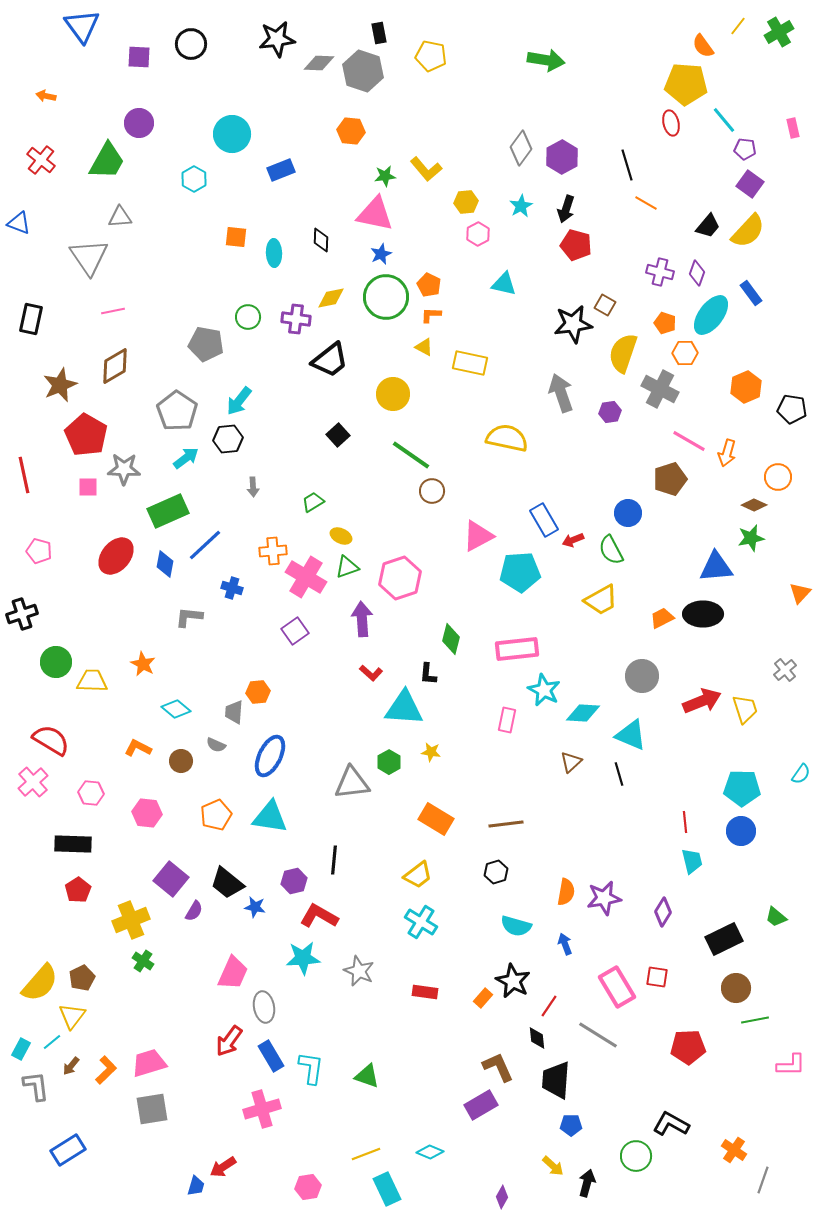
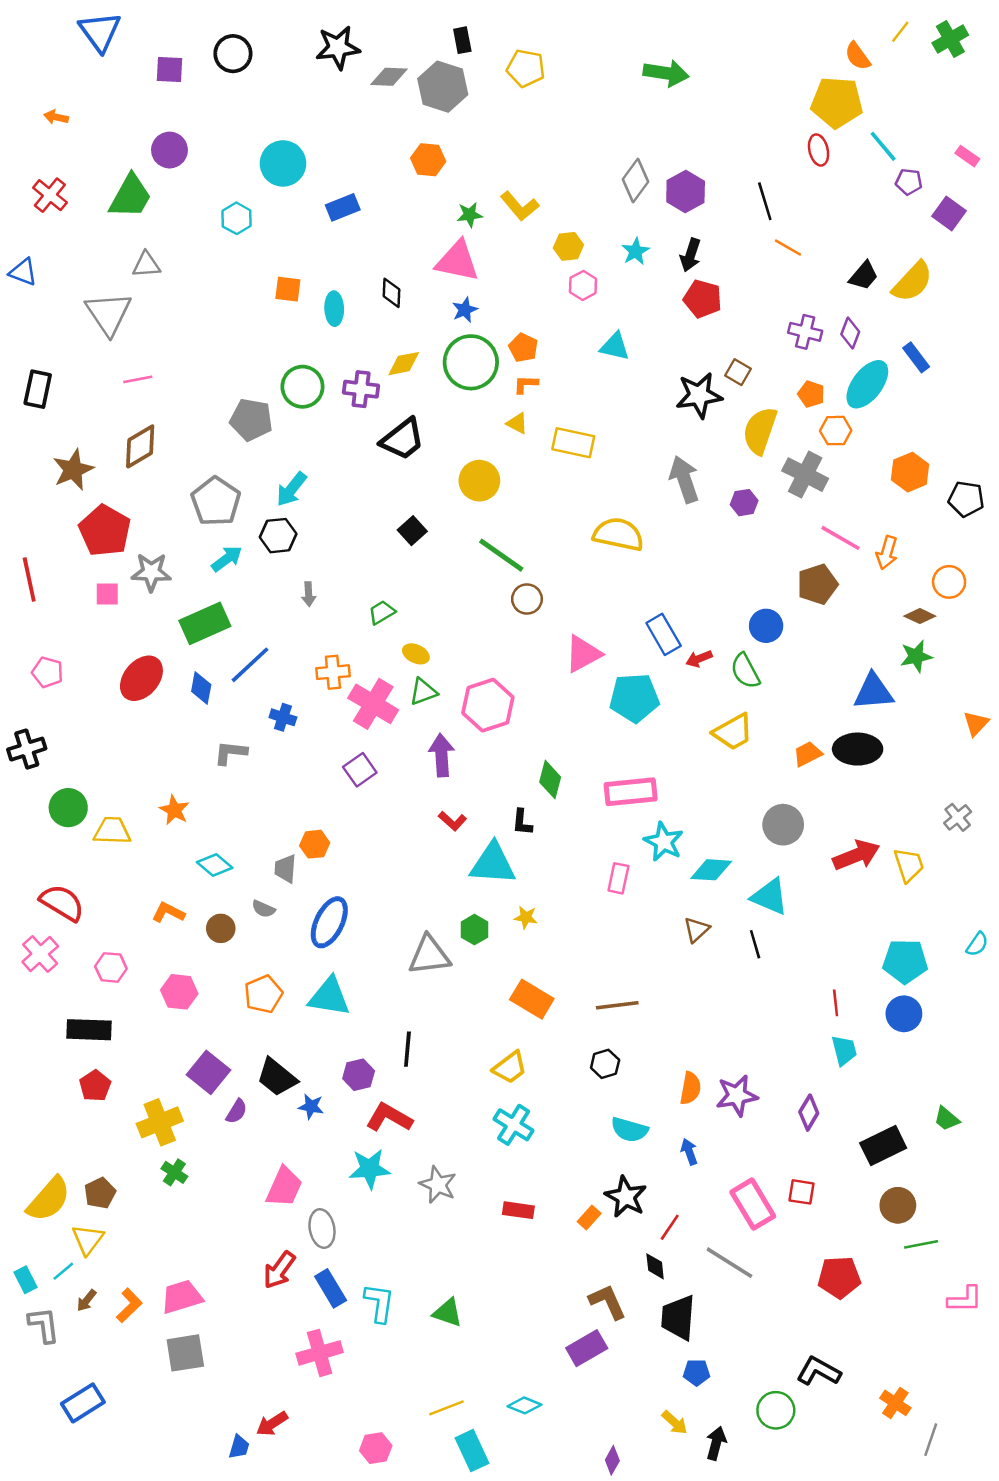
pink rectangle: (793, 128) -> (967, 156), turned -42
purple square: (750, 184) -> (949, 213), moved
green circle: (248, 317) -> (302, 387), size x1.4
cyan rectangle: (21, 1049) -> (26, 1280), turned -55

